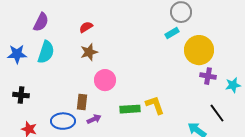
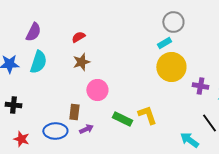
yellow circle: (199, 50) -> (171, 67), moved
green rectangle: (130, 109) -> (122, 119), turned 30

